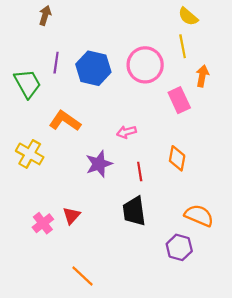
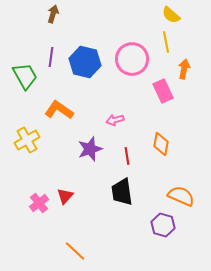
brown arrow: (45, 15) -> (53, 14), moved
yellow cross: (30, 154) -> (27, 140), turned 30

